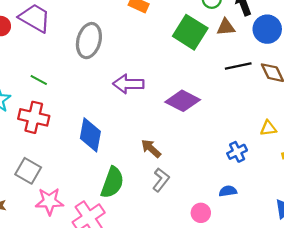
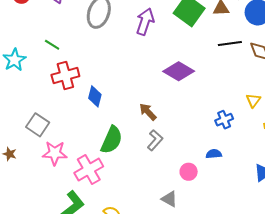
purple arrow: (128, 84) -> (145, 22), moved, turned 104
red cross: (34, 117) -> (65, 75), moved, turned -32
yellow triangle: (268, 128) -> (253, 100), turned -49
blue diamond: (90, 135) -> (95, 96), size x0.7

